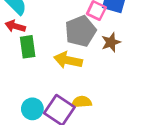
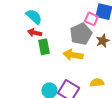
yellow semicircle: (82, 102) -> (97, 83), moved

